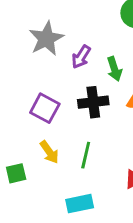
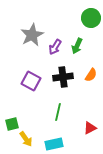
green arrow: (114, 69) -> (77, 46), moved, turned 42
yellow arrow: (49, 152) -> (26, 139), moved

